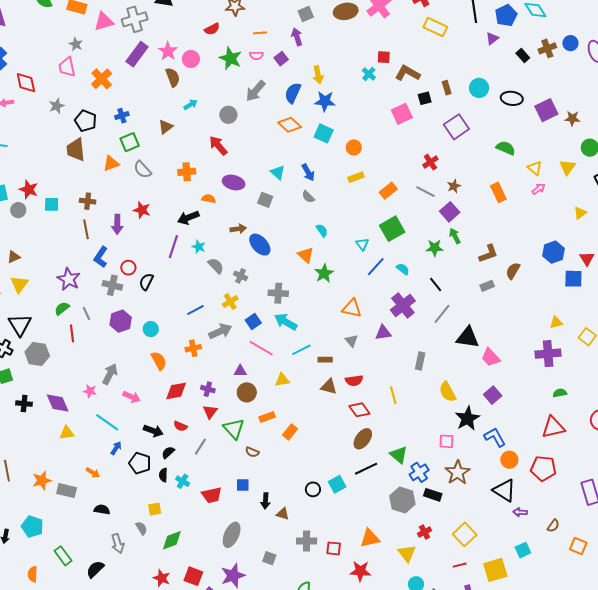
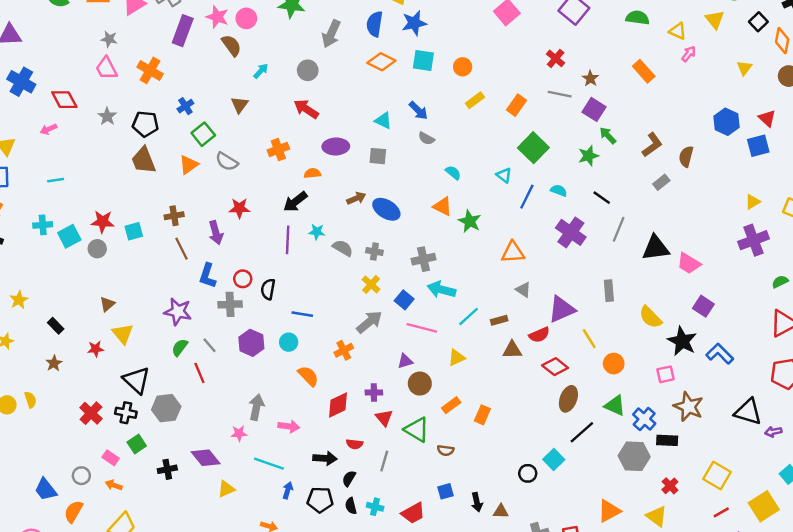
blue line: (195, 310) -> (302, 314), moved, turned 54
purple triangle: (383, 333) -> (562, 309), moved, size x1.4
orange circle: (509, 460) -> (614, 364), moved

